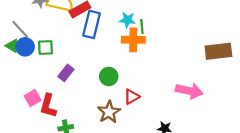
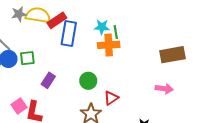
brown rectangle: (218, 51) -> (173, 55), moved
pink arrow: (189, 91) -> (164, 89), size x0.7

